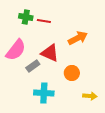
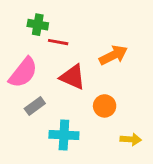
red line: (44, 21) -> (58, 42), moved
gray rectangle: (33, 66) -> (35, 106), moved

